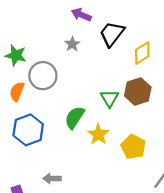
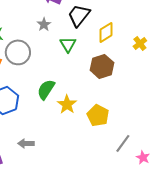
green triangle: (110, 98) -> (68, 44), moved

